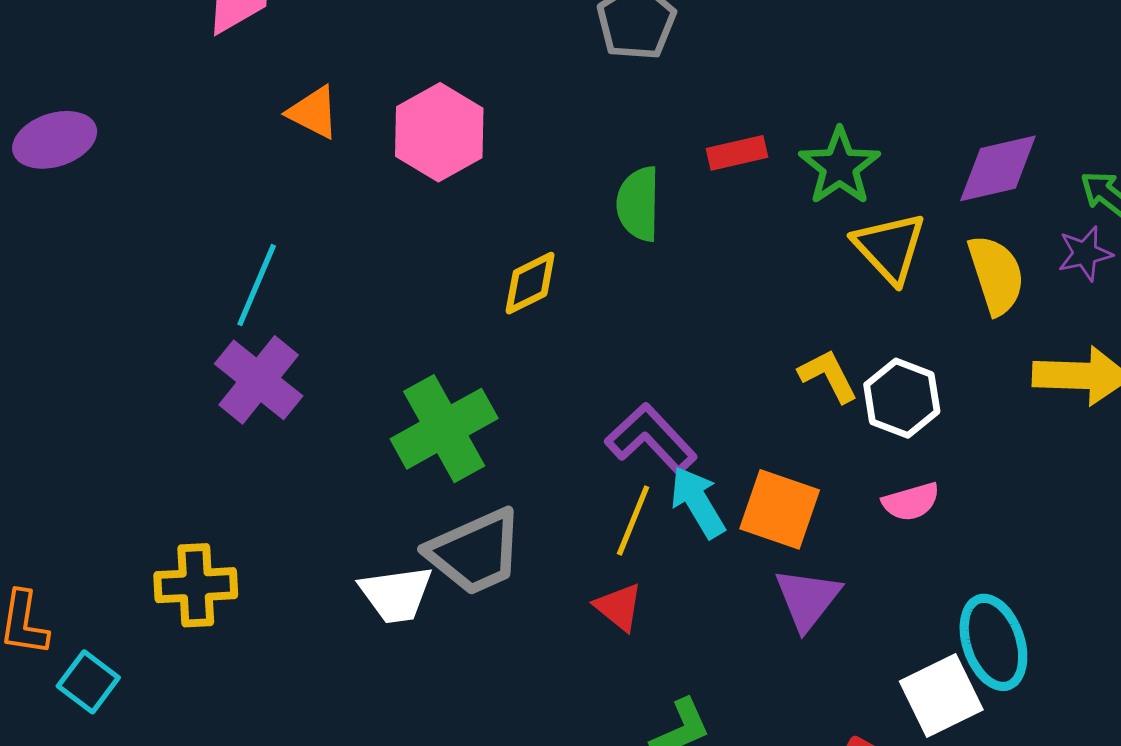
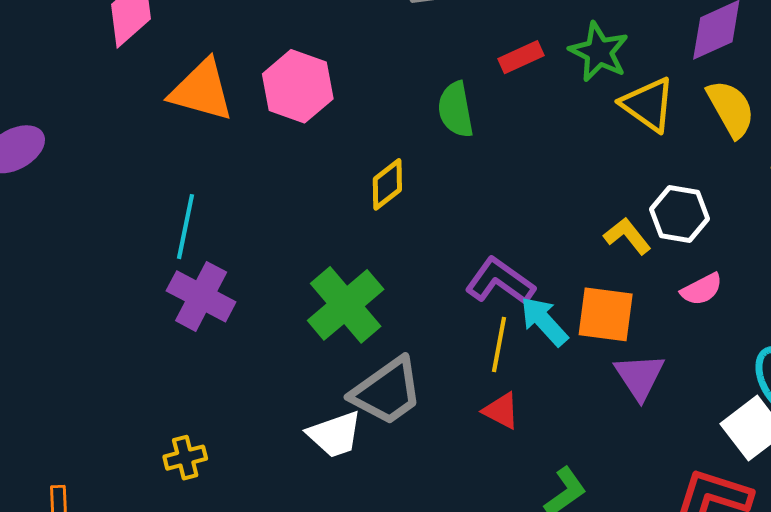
orange triangle: (313, 112) -> (202, 90), size x1.6
yellow L-shape: (828, 376) -> (627, 236), moved
yellow cross: (196, 585) -> (185, 458), size x0.7

